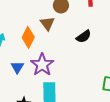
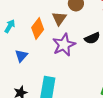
purple star: (42, 65) -> (64, 45), moved

